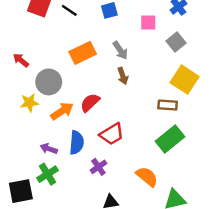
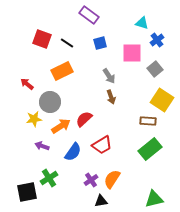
pink square: (148, 23) -> (132, 53), size x1.5
orange rectangle: (83, 53) -> (62, 71), moved
blue semicircle: (77, 143) -> (73, 152), turned 30
purple arrow: (49, 149) -> (42, 146), moved
purple cross: (98, 167) -> (91, 180), moved
orange semicircle: (147, 177) -> (112, 179), moved, turned -96

